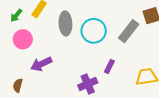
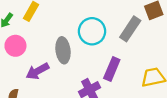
gray ellipse: (65, 23) -> (63, 50), moved
purple rectangle: (109, 67) -> (112, 69), size x1.5

